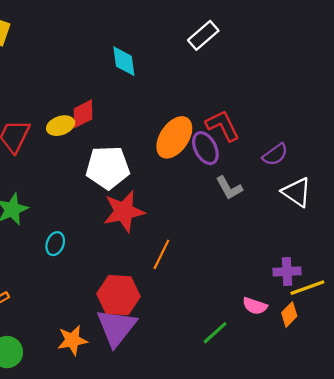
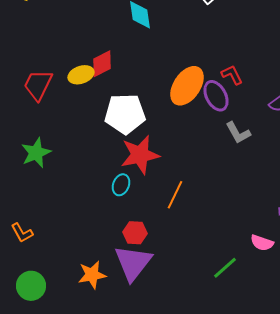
red L-shape: (223, 126) -> (232, 75), size x0.7
cyan ellipse: (55, 244) -> (121, 185), moved
red hexagon: (119, 295) -> (135, 233), size x0.6

